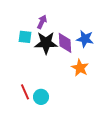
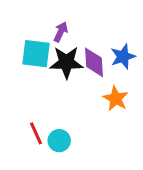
cyan square: (25, 37) -> (36, 54), size x1.5
blue star: (85, 39) -> (123, 57), turned -30

